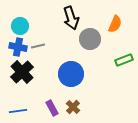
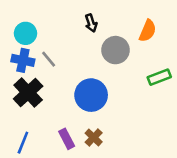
black arrow: (71, 18) -> (91, 23), size x0.6
gray line: (38, 46) -> (49, 59), turned 64
blue line: (18, 111) -> (23, 143), turned -60

